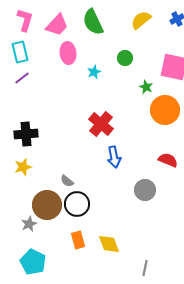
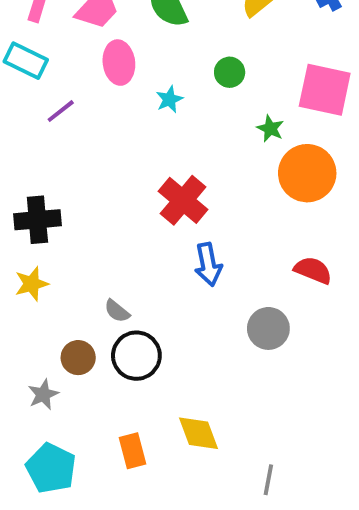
cyan rectangle: (20, 52) -> (26, 61), turned -50
purple line: (22, 78) -> (61, 111), moved
brown circle: (47, 205) -> (78, 358), size x0.6
orange rectangle: (78, 240) -> (133, 451), moved

